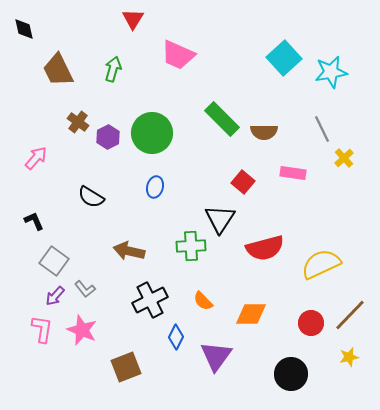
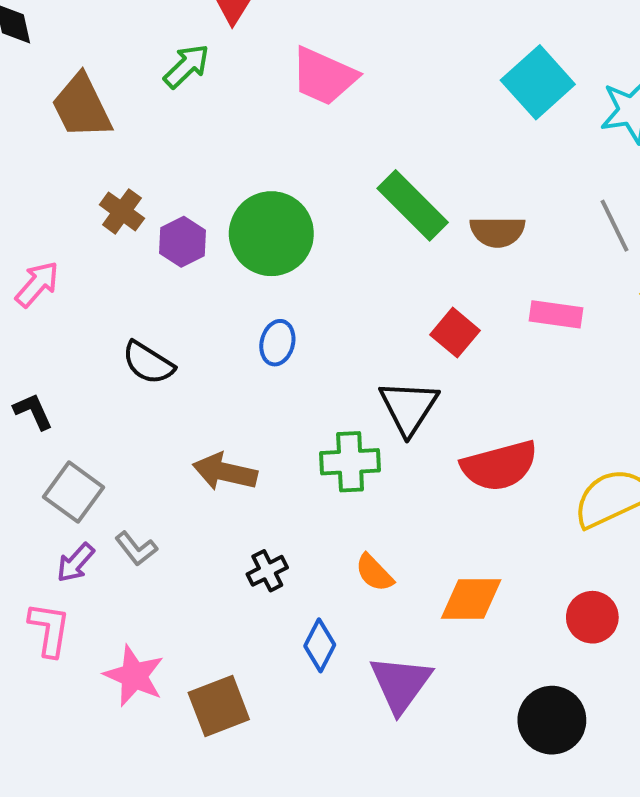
green arrow: (113, 69) -> (187, 66), moved, turned 30
black cross: (150, 300) -> (267, 571), size x0.6
pink star: (82, 330) -> (134, 676), moved

